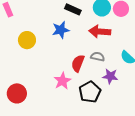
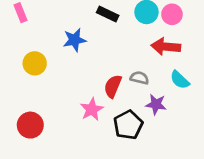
blue star: (61, 30) -> (75, 40), moved
red arrow: (100, 32) -> (166, 47), moved
yellow circle: (27, 40) -> (35, 63), moved

